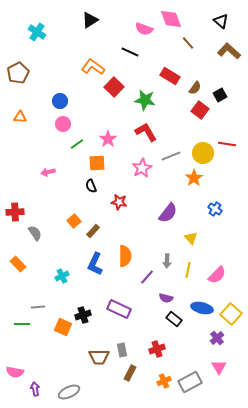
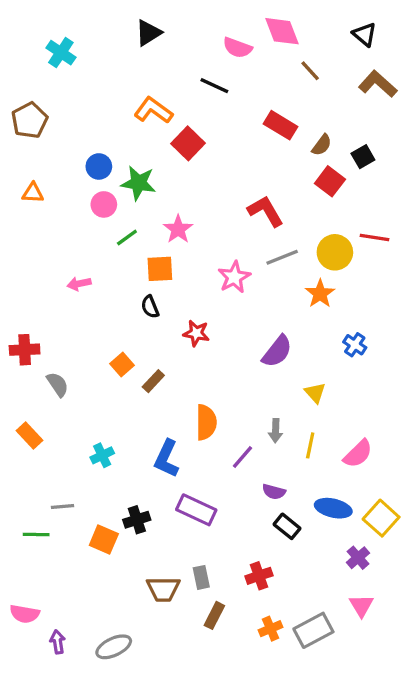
green star: (145, 100) -> (138, 183), moved
red L-shape: (146, 132) -> (266, 211), moved
blue L-shape: (95, 264) -> (167, 459), moved

